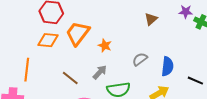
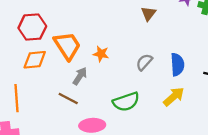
orange trapezoid: (78, 33) -> (67, 46), turned 120
gray arrow: (100, 72) -> (80, 76), moved

